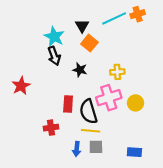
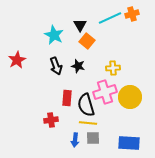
black arrow: (54, 56) -> (56, 66), moved
red star: (21, 86) -> (17, 60), moved
yellow circle: (135, 103) -> (130, 97), size x1.5
blue rectangle: (134, 152) -> (129, 143), size x1.5

